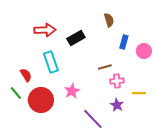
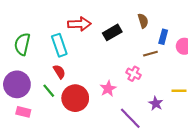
brown semicircle: (109, 20) -> (143, 21), moved
cyan rectangle: (51, 62) -> (59, 45), moved
brown line: (105, 67) -> (150, 54), moved
pink cross: (117, 81) -> (133, 74), moved, turned 32

